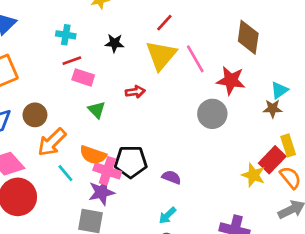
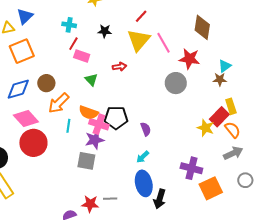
red line: (72, 61) -> (73, 44), turned -40
cyan line: (65, 173) -> (68, 126), turned 48
purple semicircle: (171, 177) -> (146, 129), turned 48

